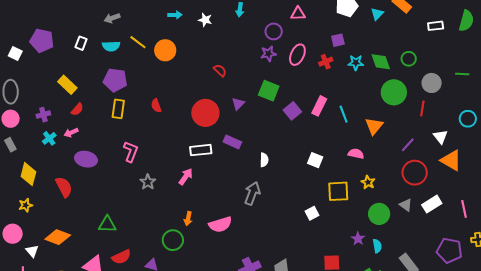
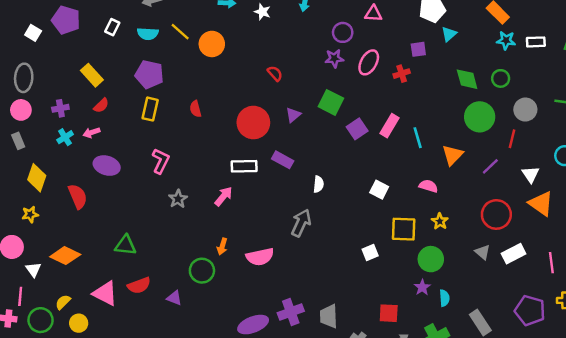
cyan triangle: (377, 14) -> (449, 34), moved
cyan star: (356, 63) -> (506, 40), moved
purple line: (408, 145) -> (490, 166), moved
green circle: (379, 214) -> (431, 259), moved

